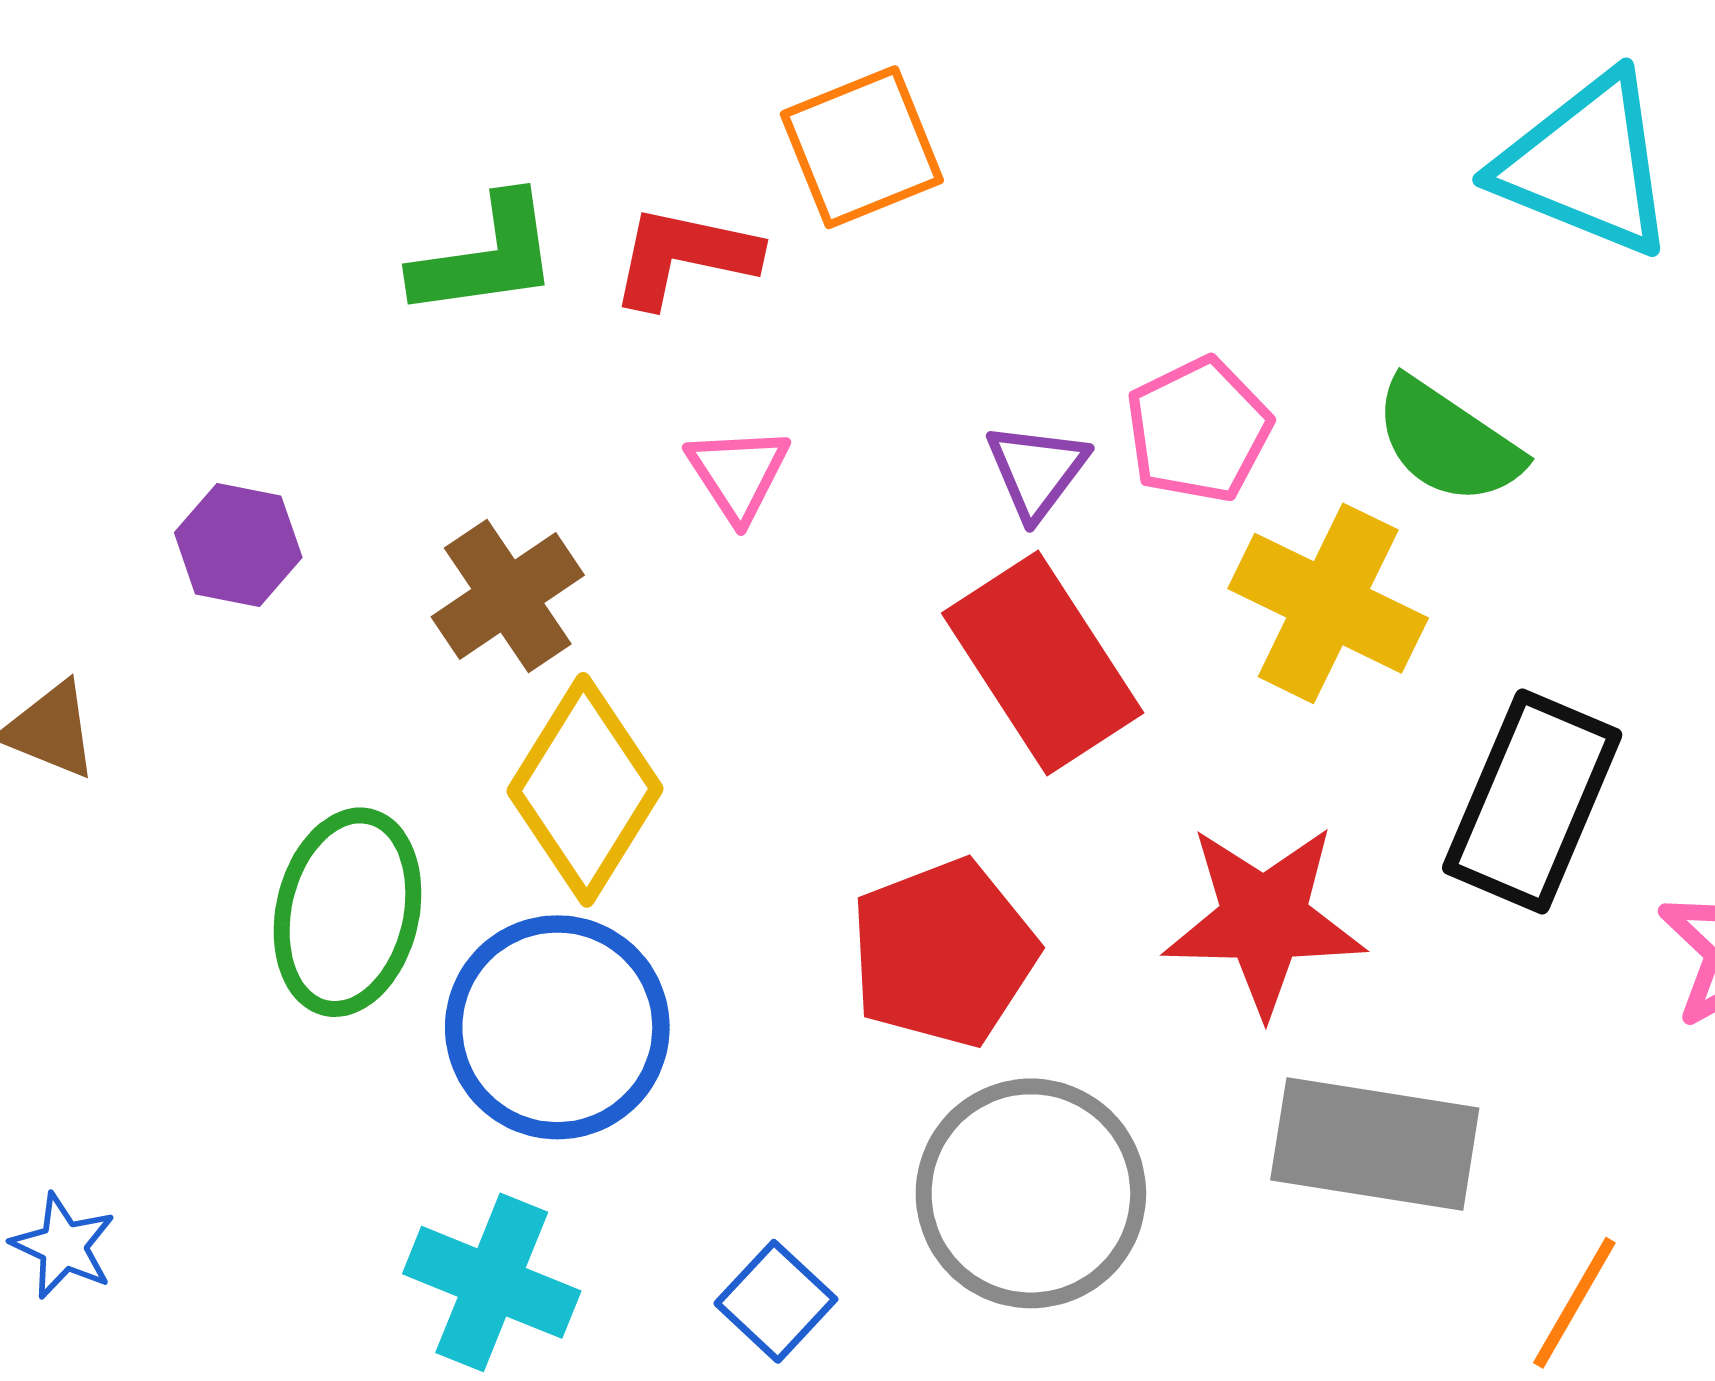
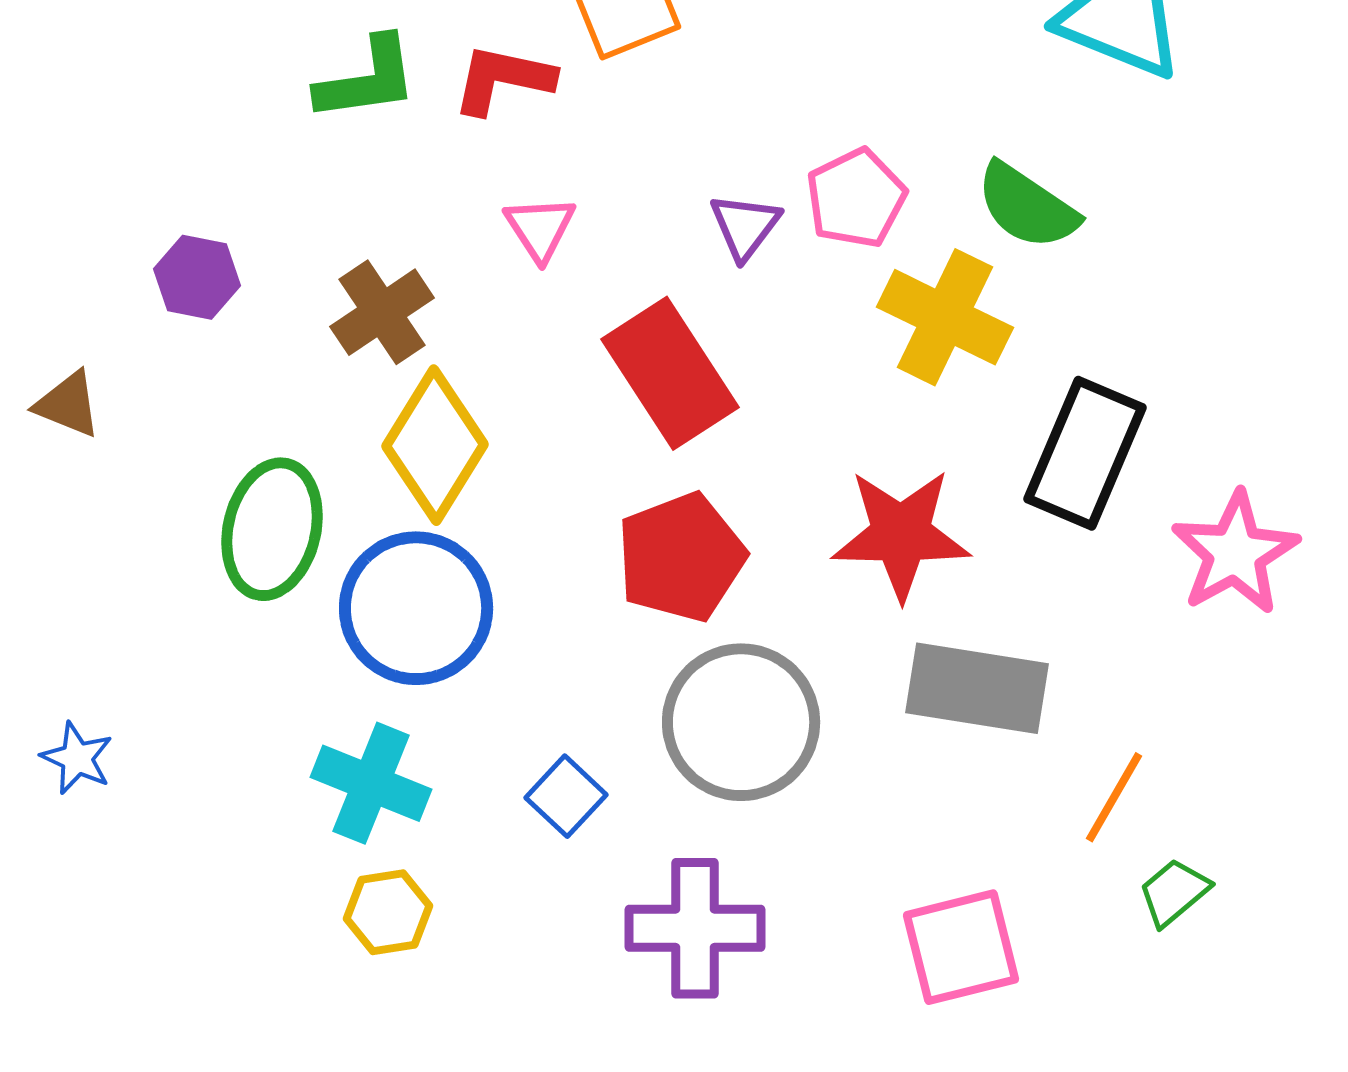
red rectangle: (1043, 663) -> (670, 373), moved

